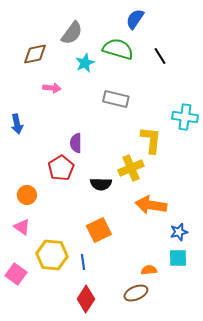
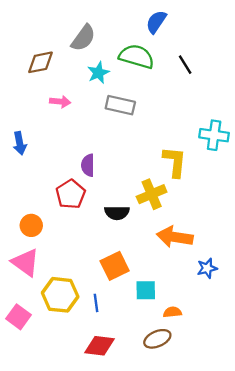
gray rectangle: (116, 99) -> (120, 105), moved
pink triangle: (22, 227) -> (25, 262), size x1.5
cyan square: (178, 258) -> (146, 290), moved
red diamond: (86, 299) -> (99, 346), turned 64

